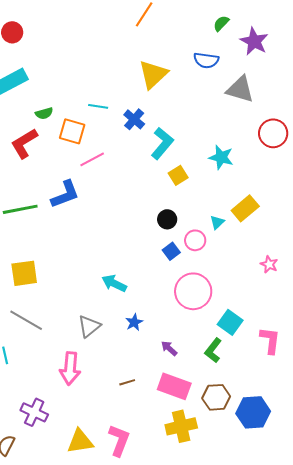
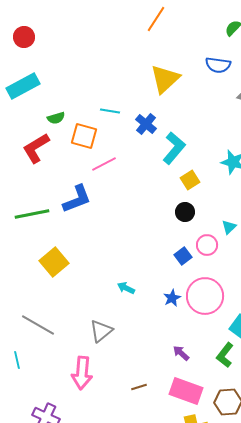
black circle: (167, 219) -> (185, 212), moved
yellow square: (24, 273) -> (54, 262), moved, turned -32
cyan arrow: (114, 283) -> (126, 288), size x0.7
blue star: (134, 322) -> (172, 298), moved

